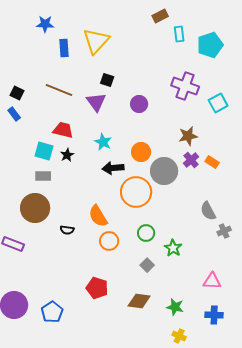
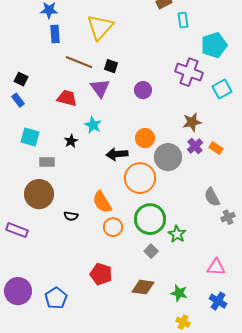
cyan pentagon: (210, 45) -> (214, 45), moved
blue rectangle: (64, 48) -> (55, 34), moved
brown line: (59, 90) -> (79, 62), moved
red trapezoid: (63, 130) -> (67, 98), moved
cyan star: (103, 142) -> (93, 125), moved
cyan square: (44, 151) -> (30, 137), moved
green circle: (146, 233) -> (150, 219), size x1.8
blue cross: (214, 315) -> (218, 301), turned 30

